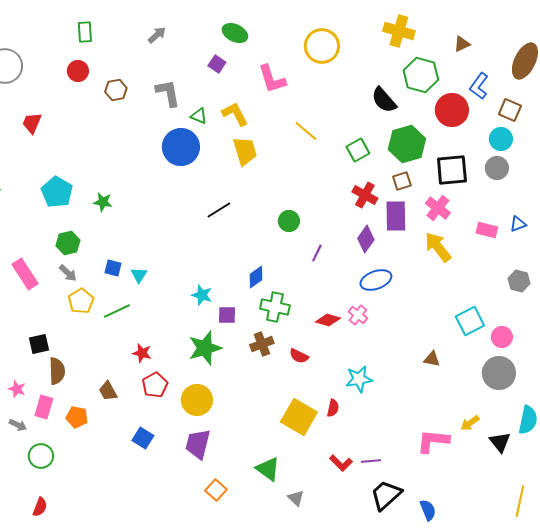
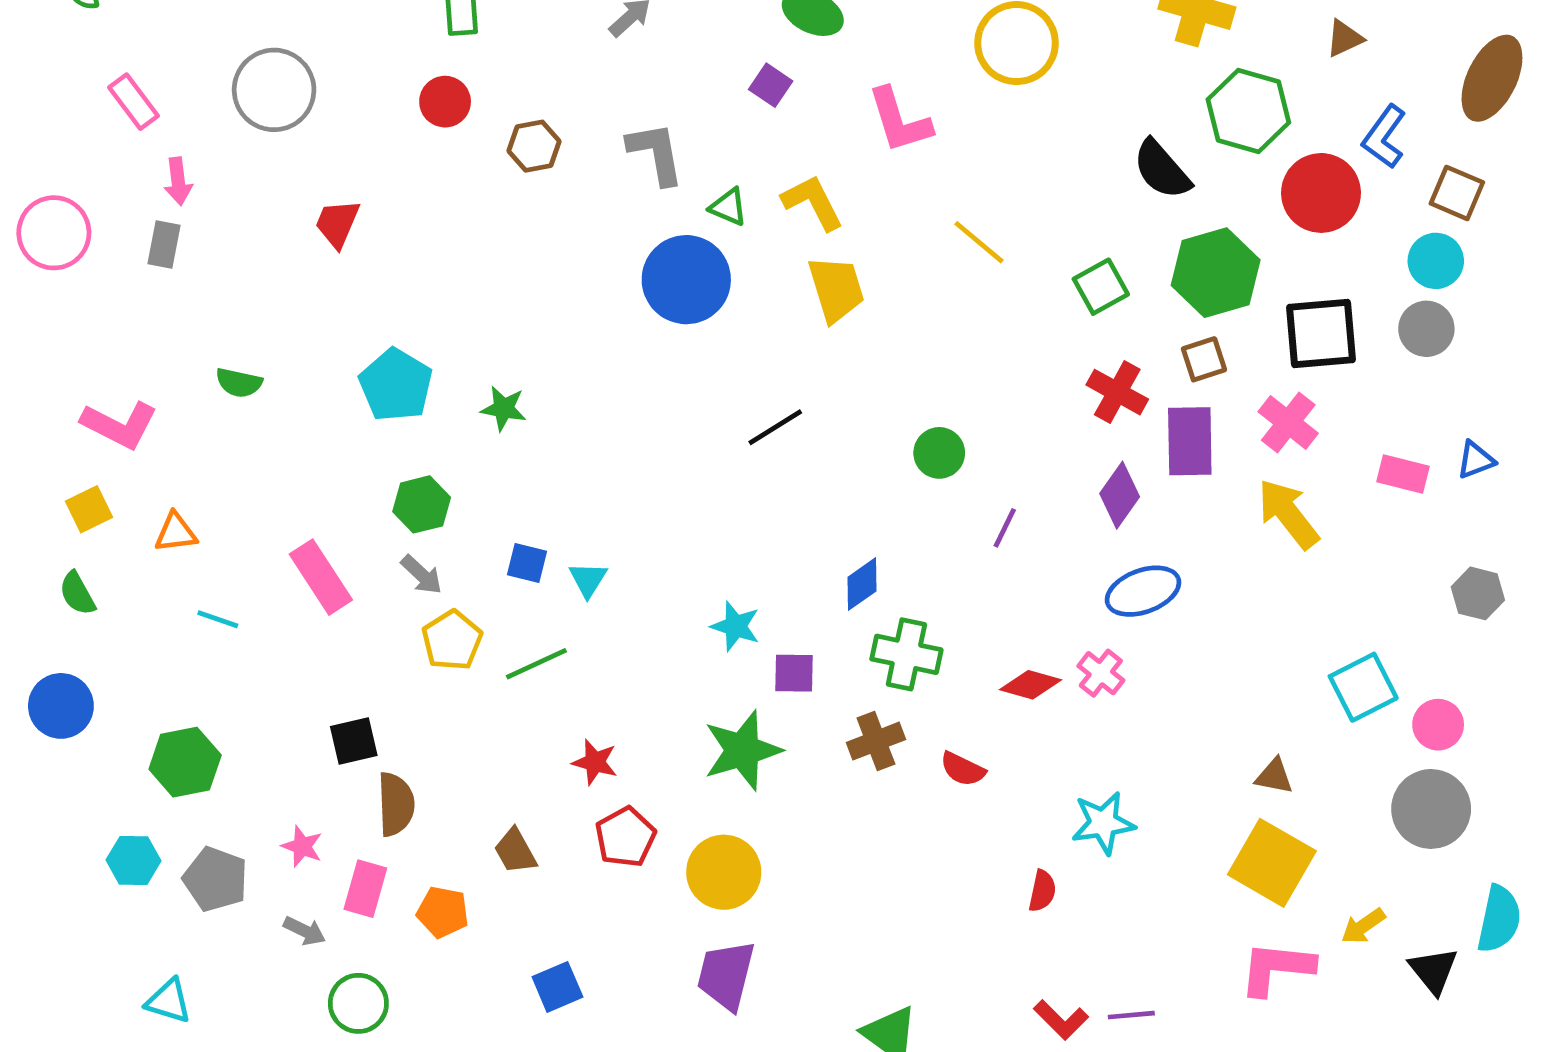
yellow square: (299, 417) -> (1272, 863), moved
blue square: (143, 438) -> (557, 987), moved, turned 35

